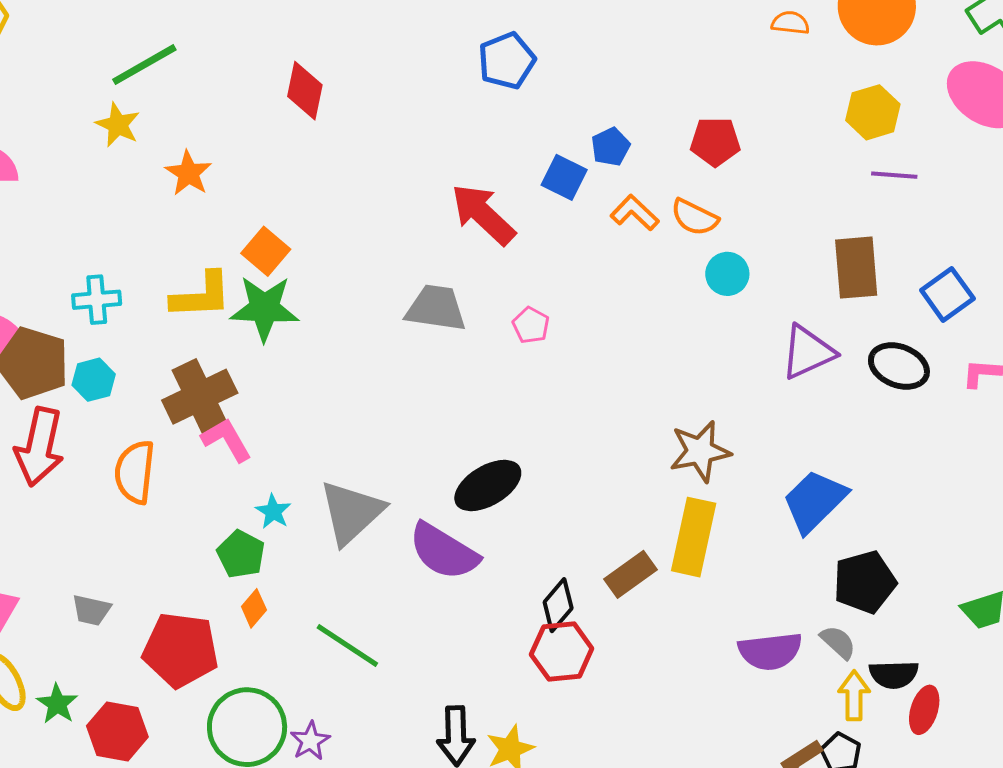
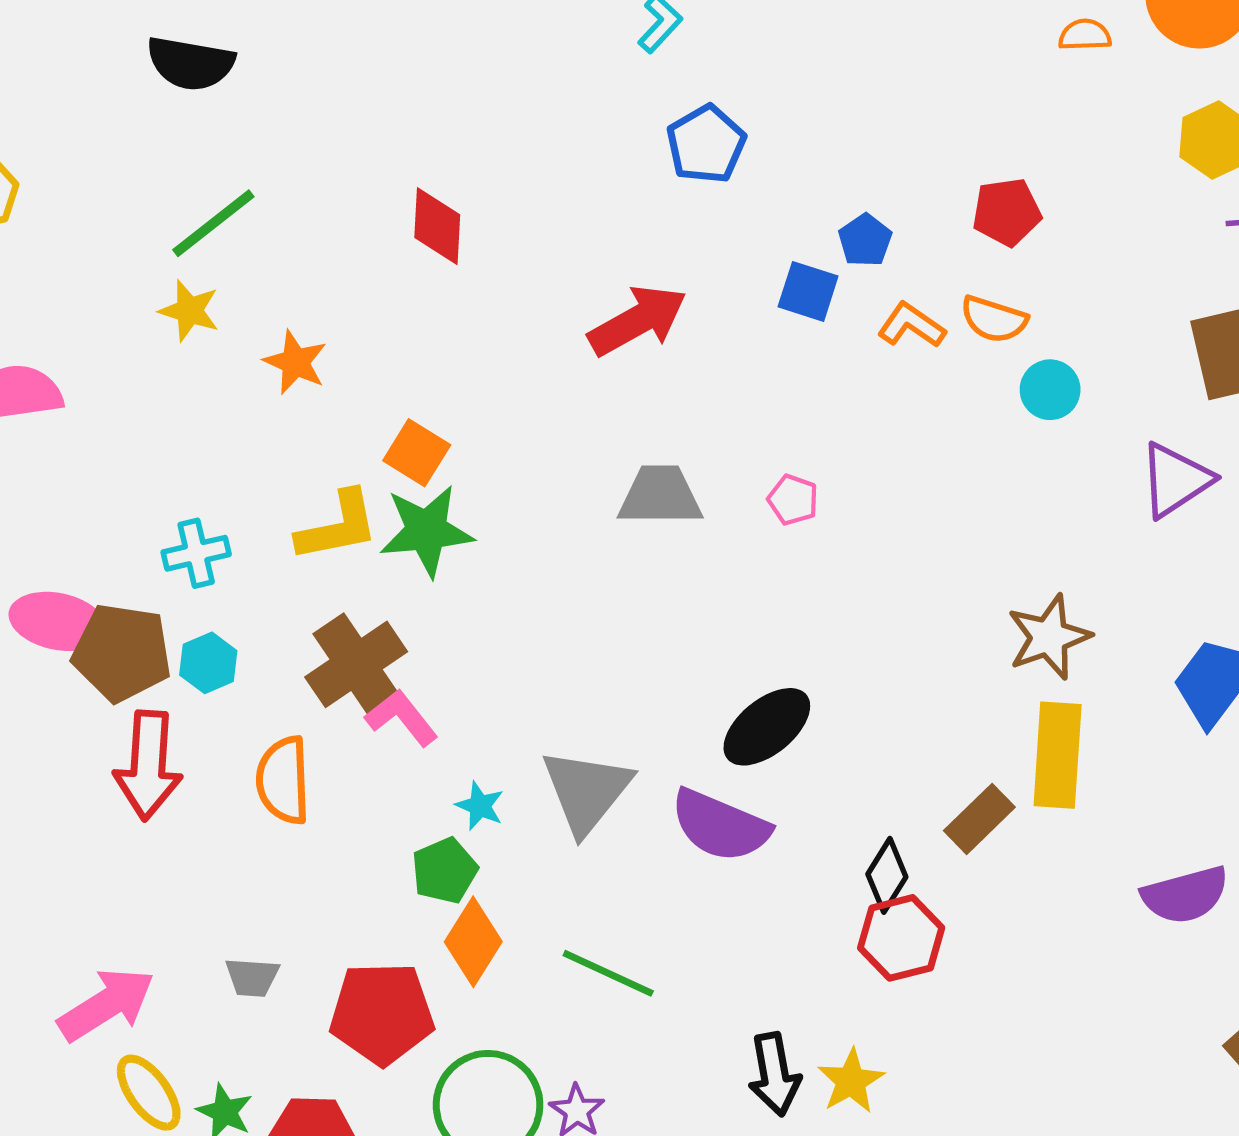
red arrow: (483, 214) -> (638, 321), moved, turned 116
green pentagon: (241, 554) -> (445, 871), turned 30
orange diamond: (254, 608) -> (473, 942), size x1.6

